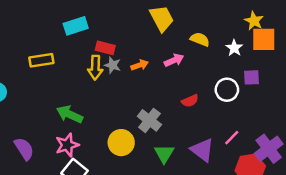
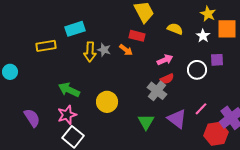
yellow star: (254, 21) -> (208, 14), moved
cyan rectangle: (76, 26) -> (75, 29), moved
red rectangle: (105, 48) -> (137, 36), moved
pink arrow: (174, 60) -> (165, 60), moved
orange arrow: (140, 65) -> (126, 50), turned 56
gray cross: (149, 120) -> (157, 91), moved
yellow circle: (121, 143) -> (107, 102), moved

